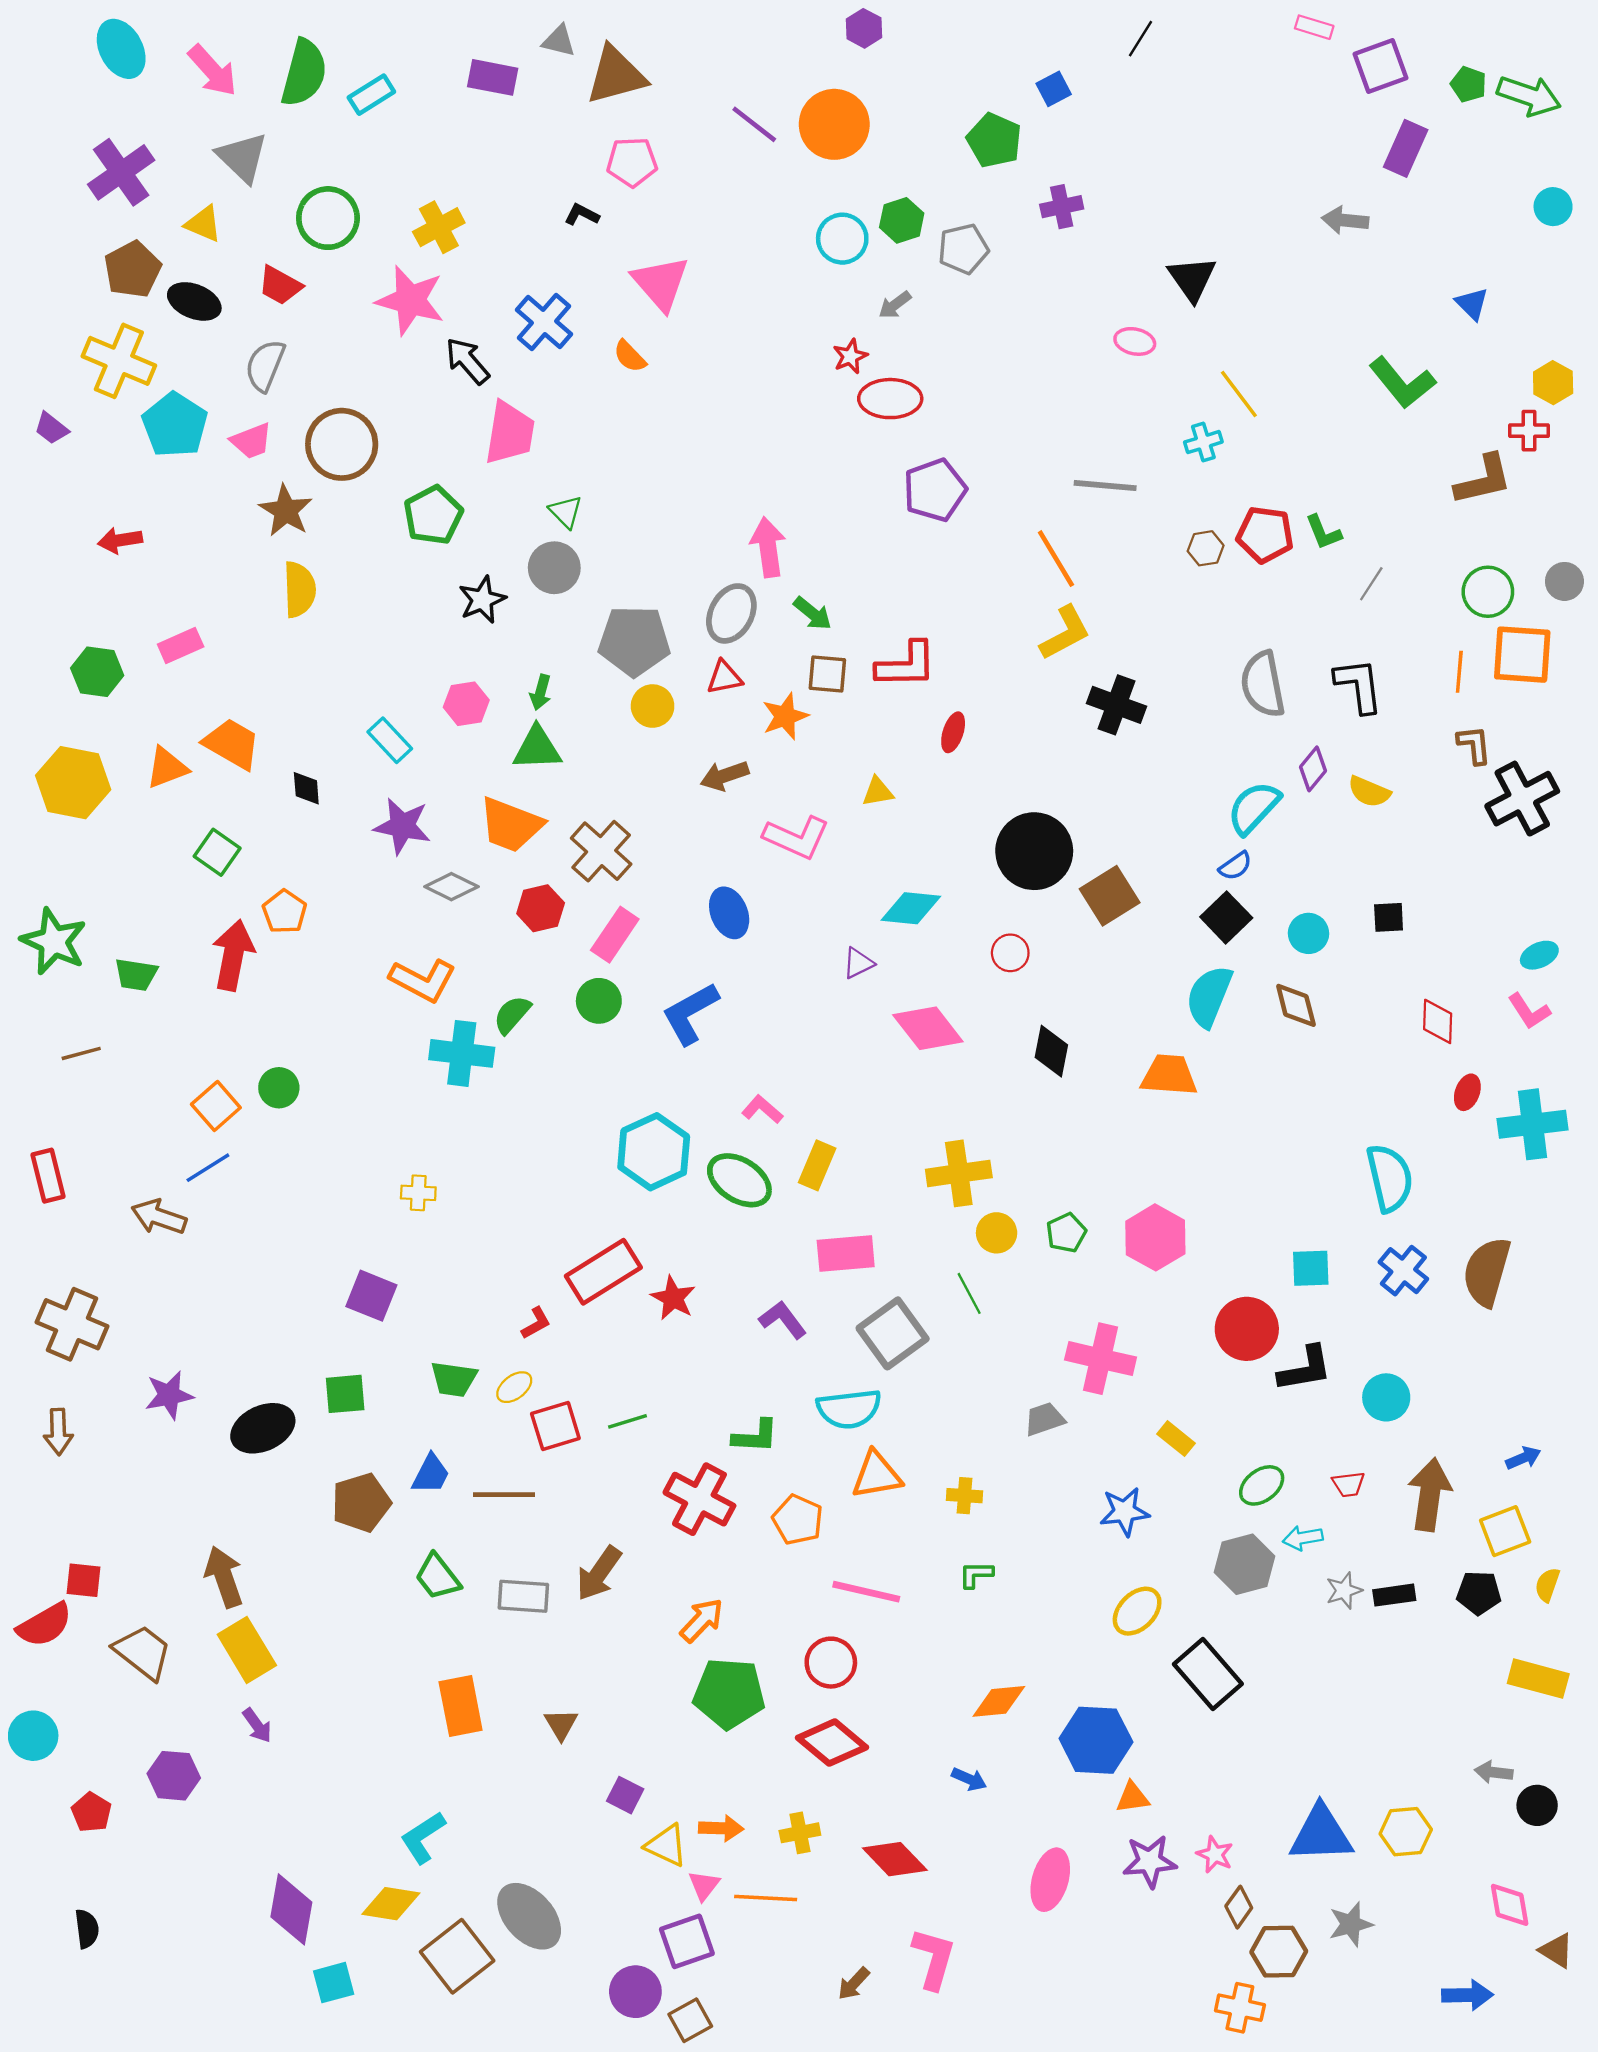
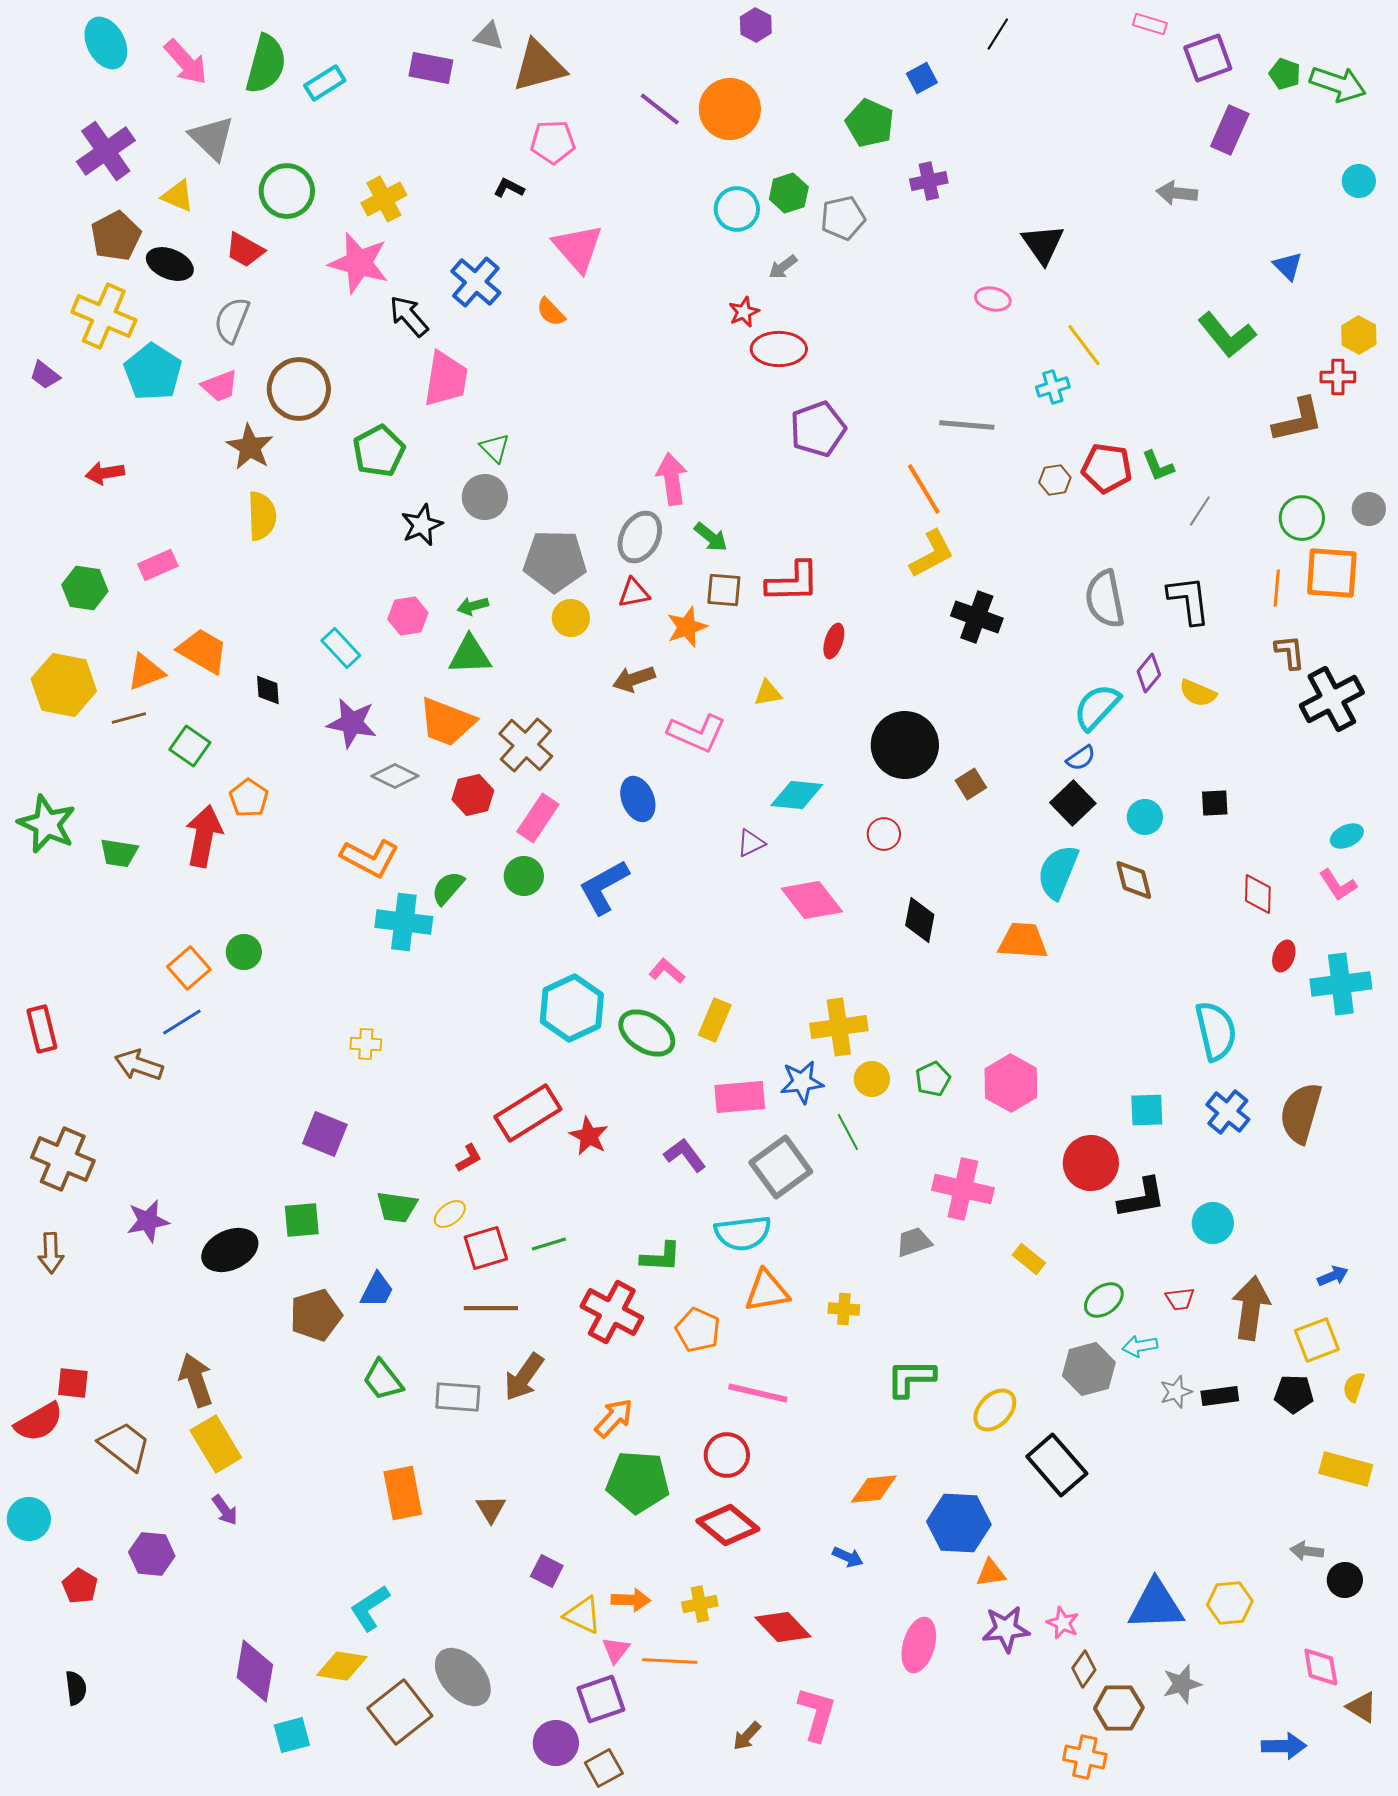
green arrow: (541, 692) -> (473, 606), turned 60
brown square: (1110, 896) -> (971, 784), size x0.6
brown line: (81, 1053) -> (129, 718), moved
brown line: (504, 1495) -> (491, 1308), moved
blue star: (1125, 1512) -> (802, 1082), moved
green L-shape: (976, 1575) -> (911, 1378), moved, size x1.6

